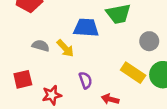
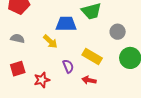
gray semicircle: (41, 46) -> (17, 38), moved
yellow rectangle: (133, 73) -> (92, 56), moved

